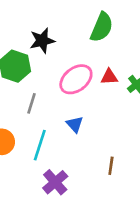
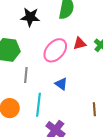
black star: (42, 41) -> (30, 17), moved, turned 30

